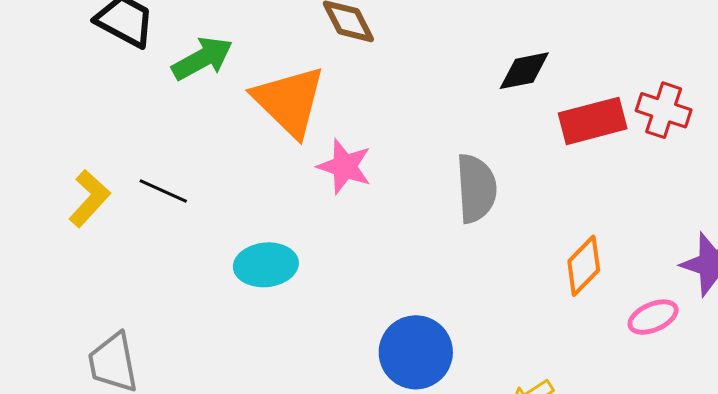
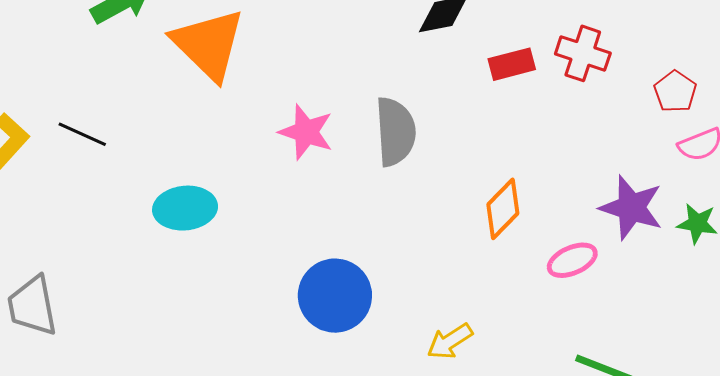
red rectangle: (593, 121) -> (512, 64), size x0.7
pink star: (344, 166) -> (306, 132), moved

